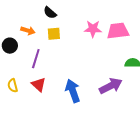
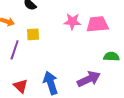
yellow square: (54, 34) -> (33, 34), moved
red triangle: (39, 85) -> (21, 86), moved

